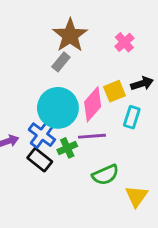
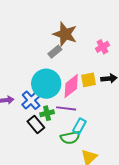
brown star: (70, 35) -> (65, 34), turned -30
cyan rectangle: (132, 117) -> (79, 126), moved
black rectangle: (40, 160) -> (36, 124), moved

